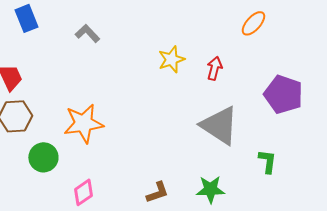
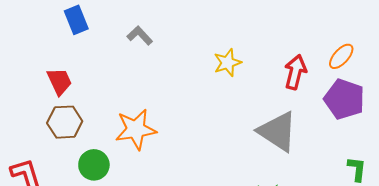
orange ellipse: (253, 23) -> (341, 56), moved
red arrow: (214, 68) -> (295, 72), moved, size x1.4
green L-shape: (267, 161) -> (357, 169), moved

